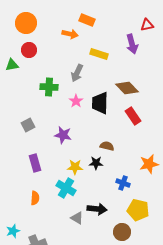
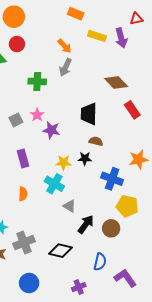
orange arrow: (70, 34) -> (65, 46), moved, turned 35
yellow rectangle: (99, 54) -> (97, 36), moved
pink star: (76, 101) -> (37, 115), moved
black trapezoid: (100, 103) -> (89, 114), moved
red rectangle: (133, 116) -> (132, 110), moved
blue cross: (123, 183) -> (112, 179), size x1.5
black arrow: (97, 209) -> (86, 224), moved, turned -60
gray triangle: (77, 218) -> (70, 206), moved

